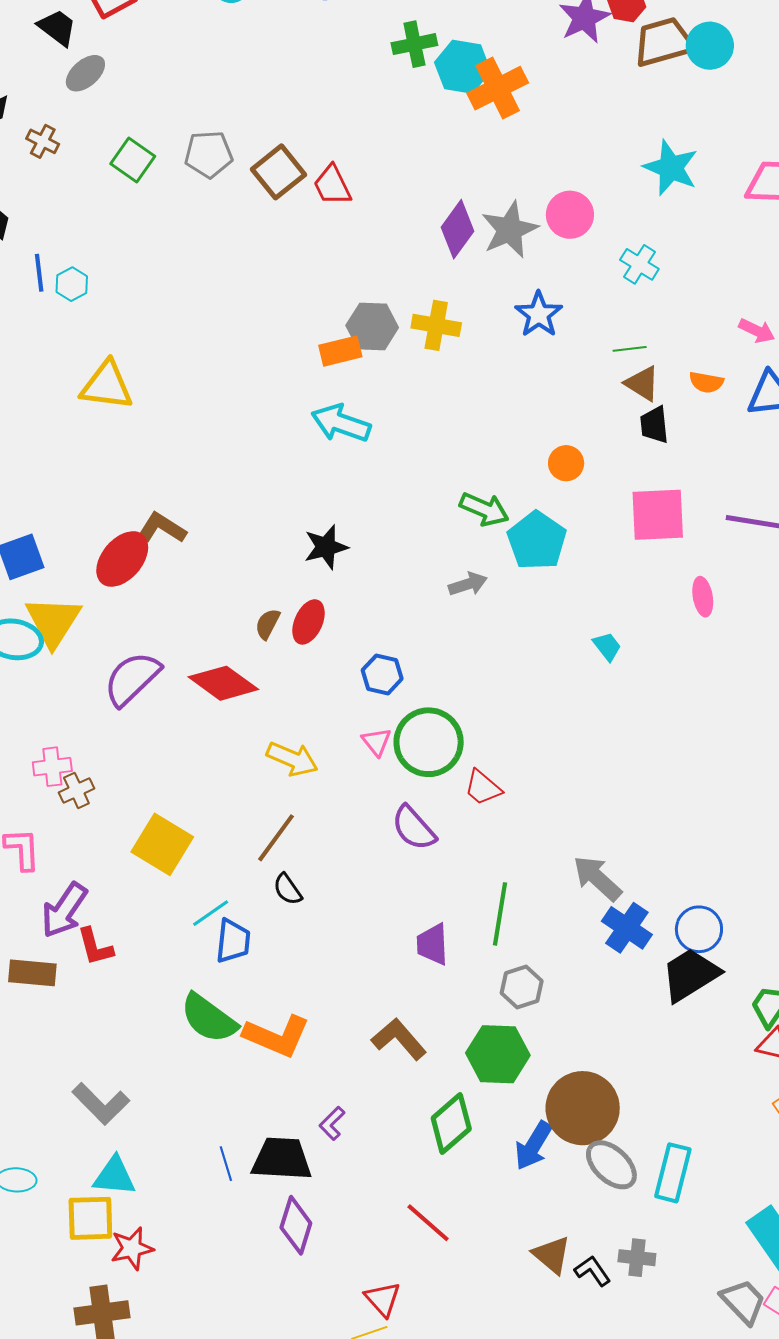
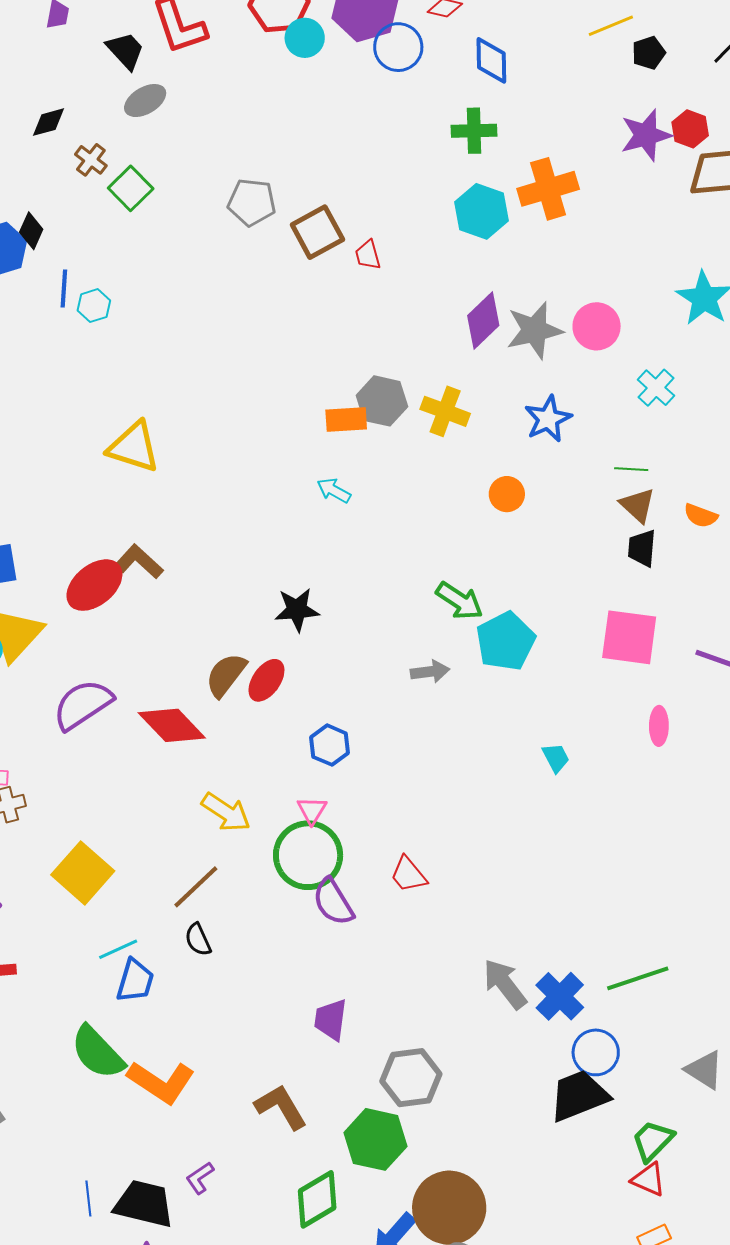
cyan hexagon: (463, 67) -> (482, 211), moved
green square: (133, 160) -> (131, 188), moved
red trapezoid: (332, 185) -> (368, 255), size x0.7
yellow triangle: (107, 386) -> (134, 447), moved
cyan arrow: (341, 423) -> (334, 490), size x0.6
orange circle: (566, 463) -> (507, 494), moved
brown semicircle: (268, 624) -> (226, 675), size x1.5
green circle: (429, 742) -> (308, 855), moved
green line: (500, 914) -> (638, 978), moved, turned 52
blue cross: (627, 928) -> (560, 996), moved
gray hexagon: (522, 987) -> (411, 1078), size x1.4

